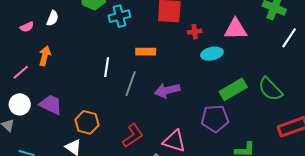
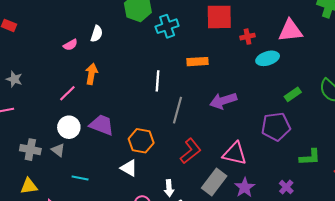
gray line: (131, 84) -> (178, 110), moved
green rectangle: (233, 89) -> (293, 94), size x0.6

